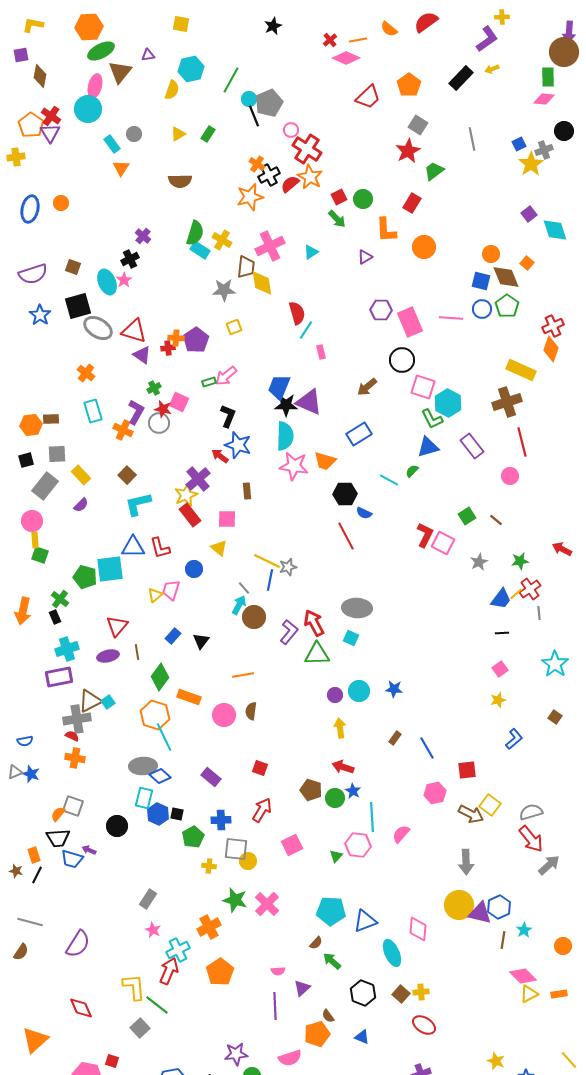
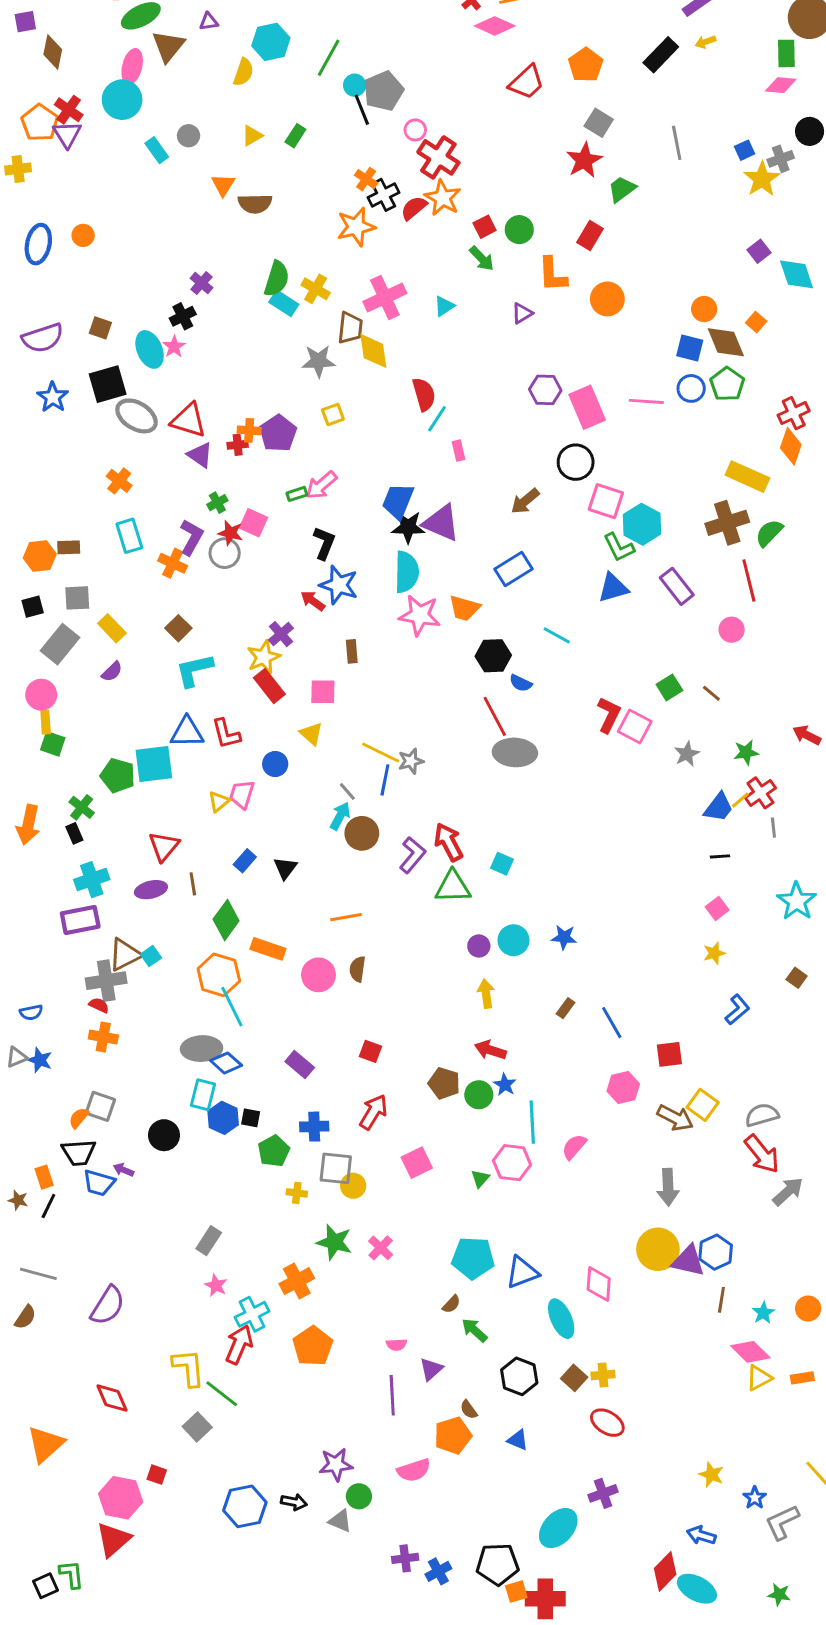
orange triangle: (121, 168) -> (223, 185), moved
green semicircle: (412, 471) -> (769, 533), moved, size x1.5
purple cross: (198, 479) -> (281, 634), size x0.7
gray ellipse: (357, 608) -> (515, 752), moved
pink cross: (267, 904) -> (381, 1248), size x0.7
cyan star: (524, 930) -> (763, 1313), moved

